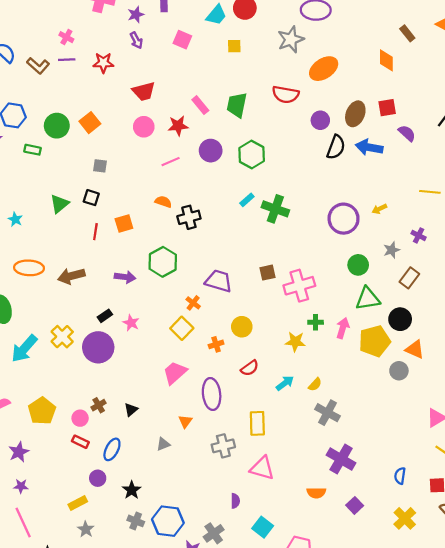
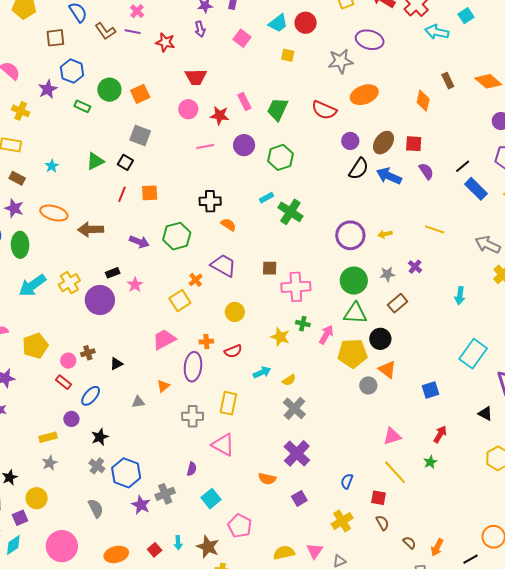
gray square: (100, 166) -> (140, 135), size x1.5
orange semicircle: (163, 202) -> (228, 225), moved
green circle: (358, 265) -> (354, 281), size x1.4
orange cross: (216, 344) -> (206, 342), moved

